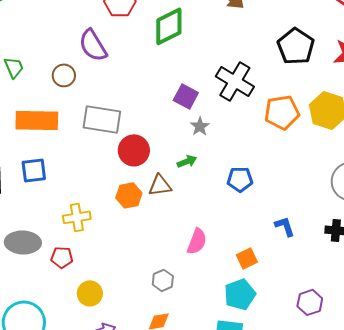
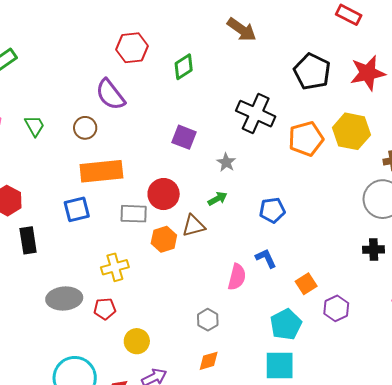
green diamond: (169, 26) -> (184, 67), size x0.7
purple square: (186, 96) -> (184, 137), moved
gray rectangle: (102, 119) -> (134, 214), moved, size x0.7
orange rectangle: (37, 120) -> (101, 171), moved
blue square: (34, 170) -> (77, 209), moved
blue L-shape: (285, 226) -> (266, 258), moved
orange square: (247, 258) -> (306, 284), moved
purple hexagon: (310, 302) -> (336, 308), moved

